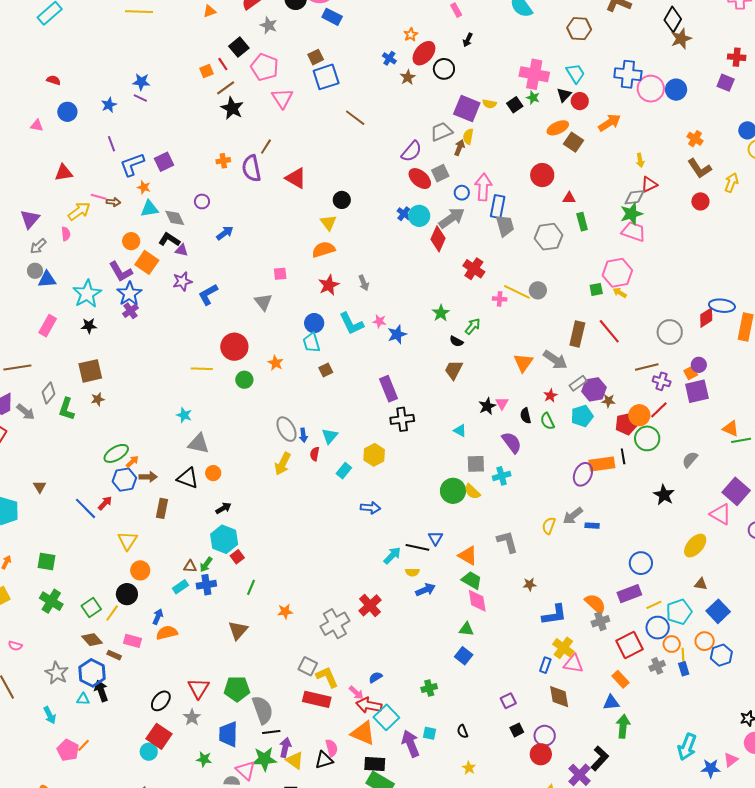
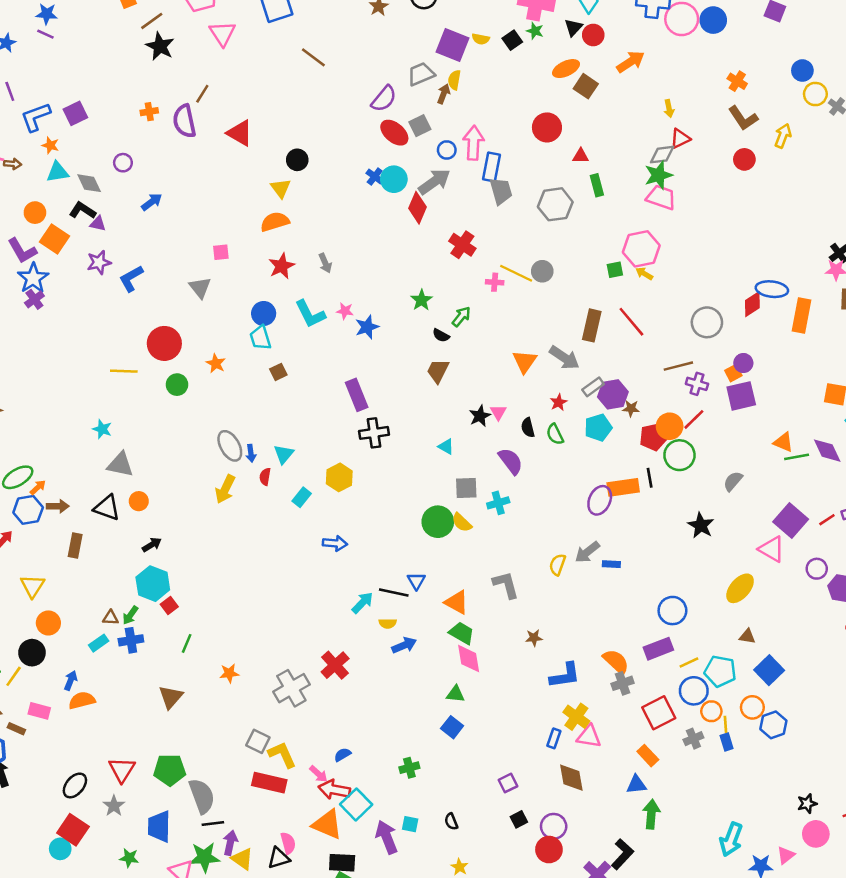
cyan pentagon: (679, 612) -> (720, 671), turned 30

